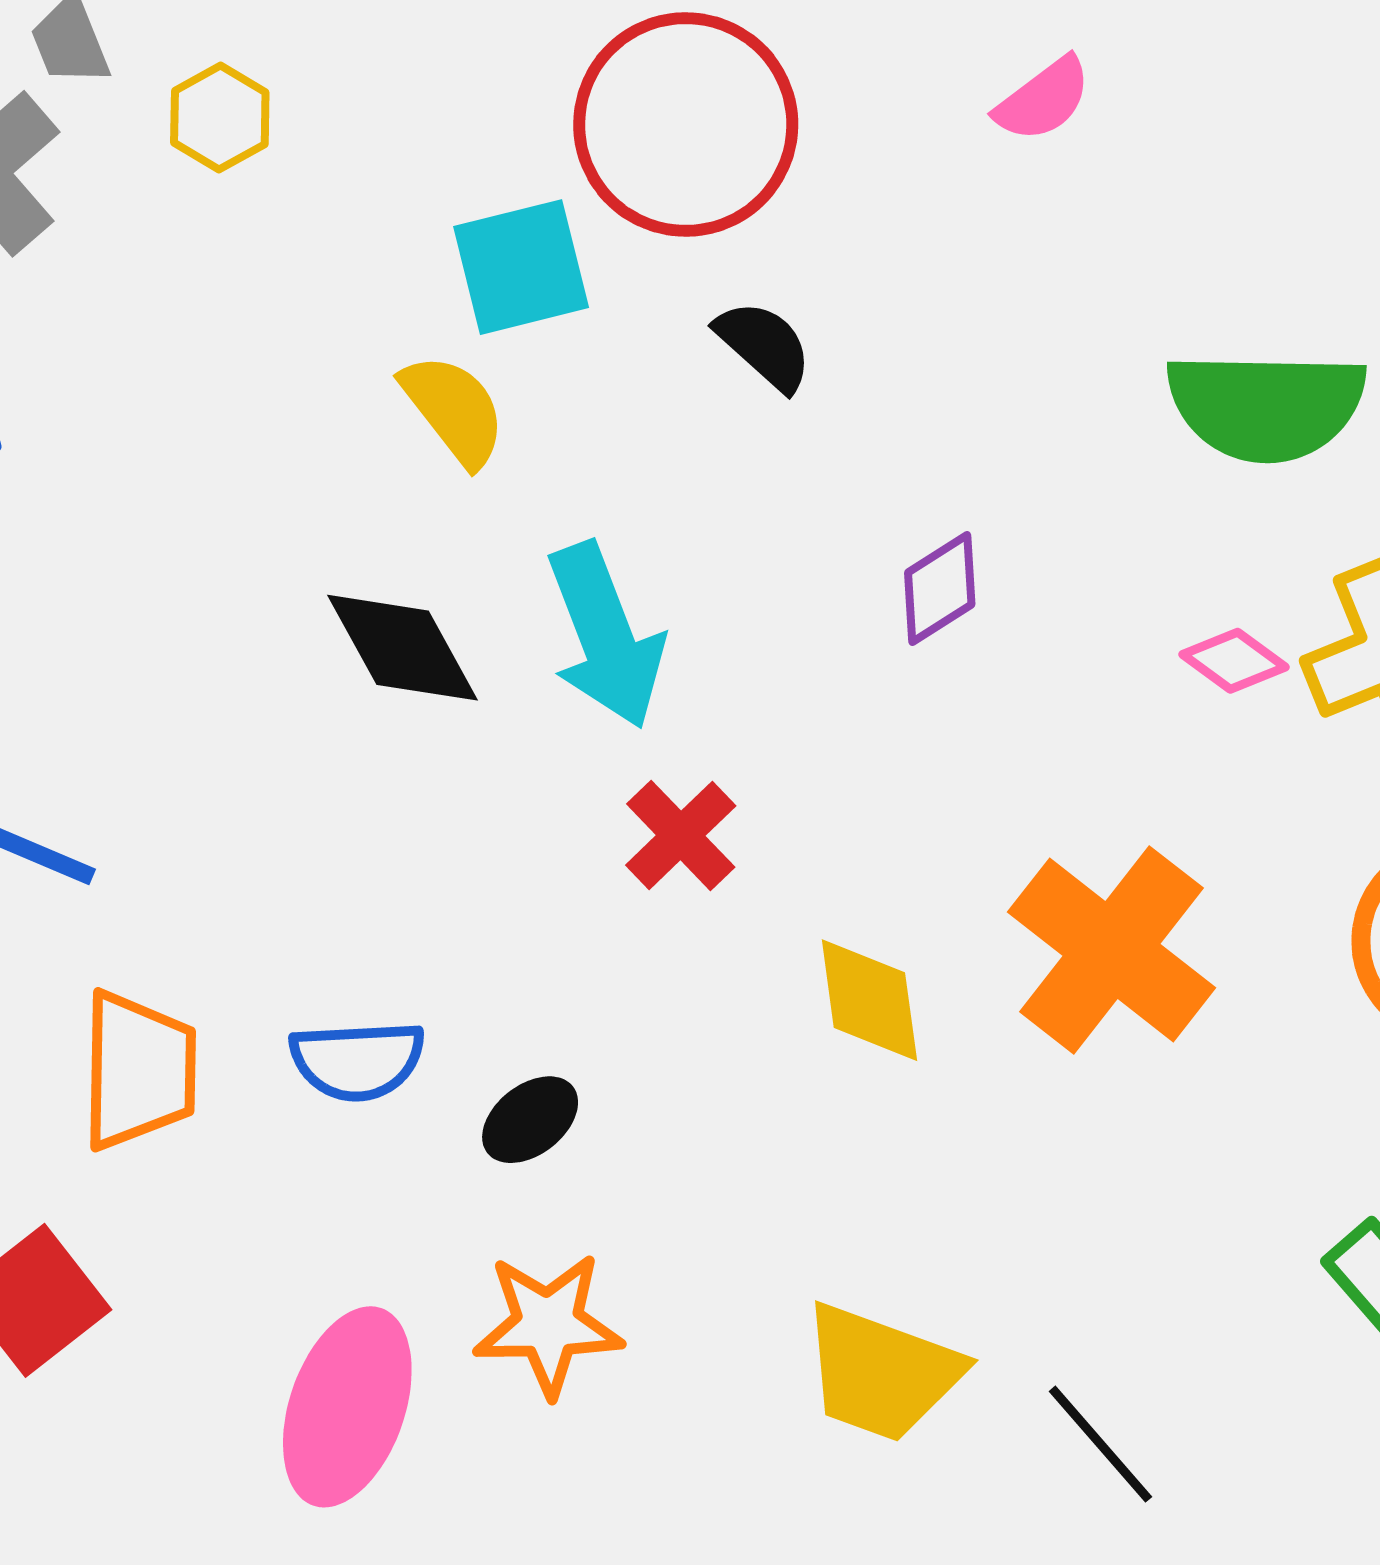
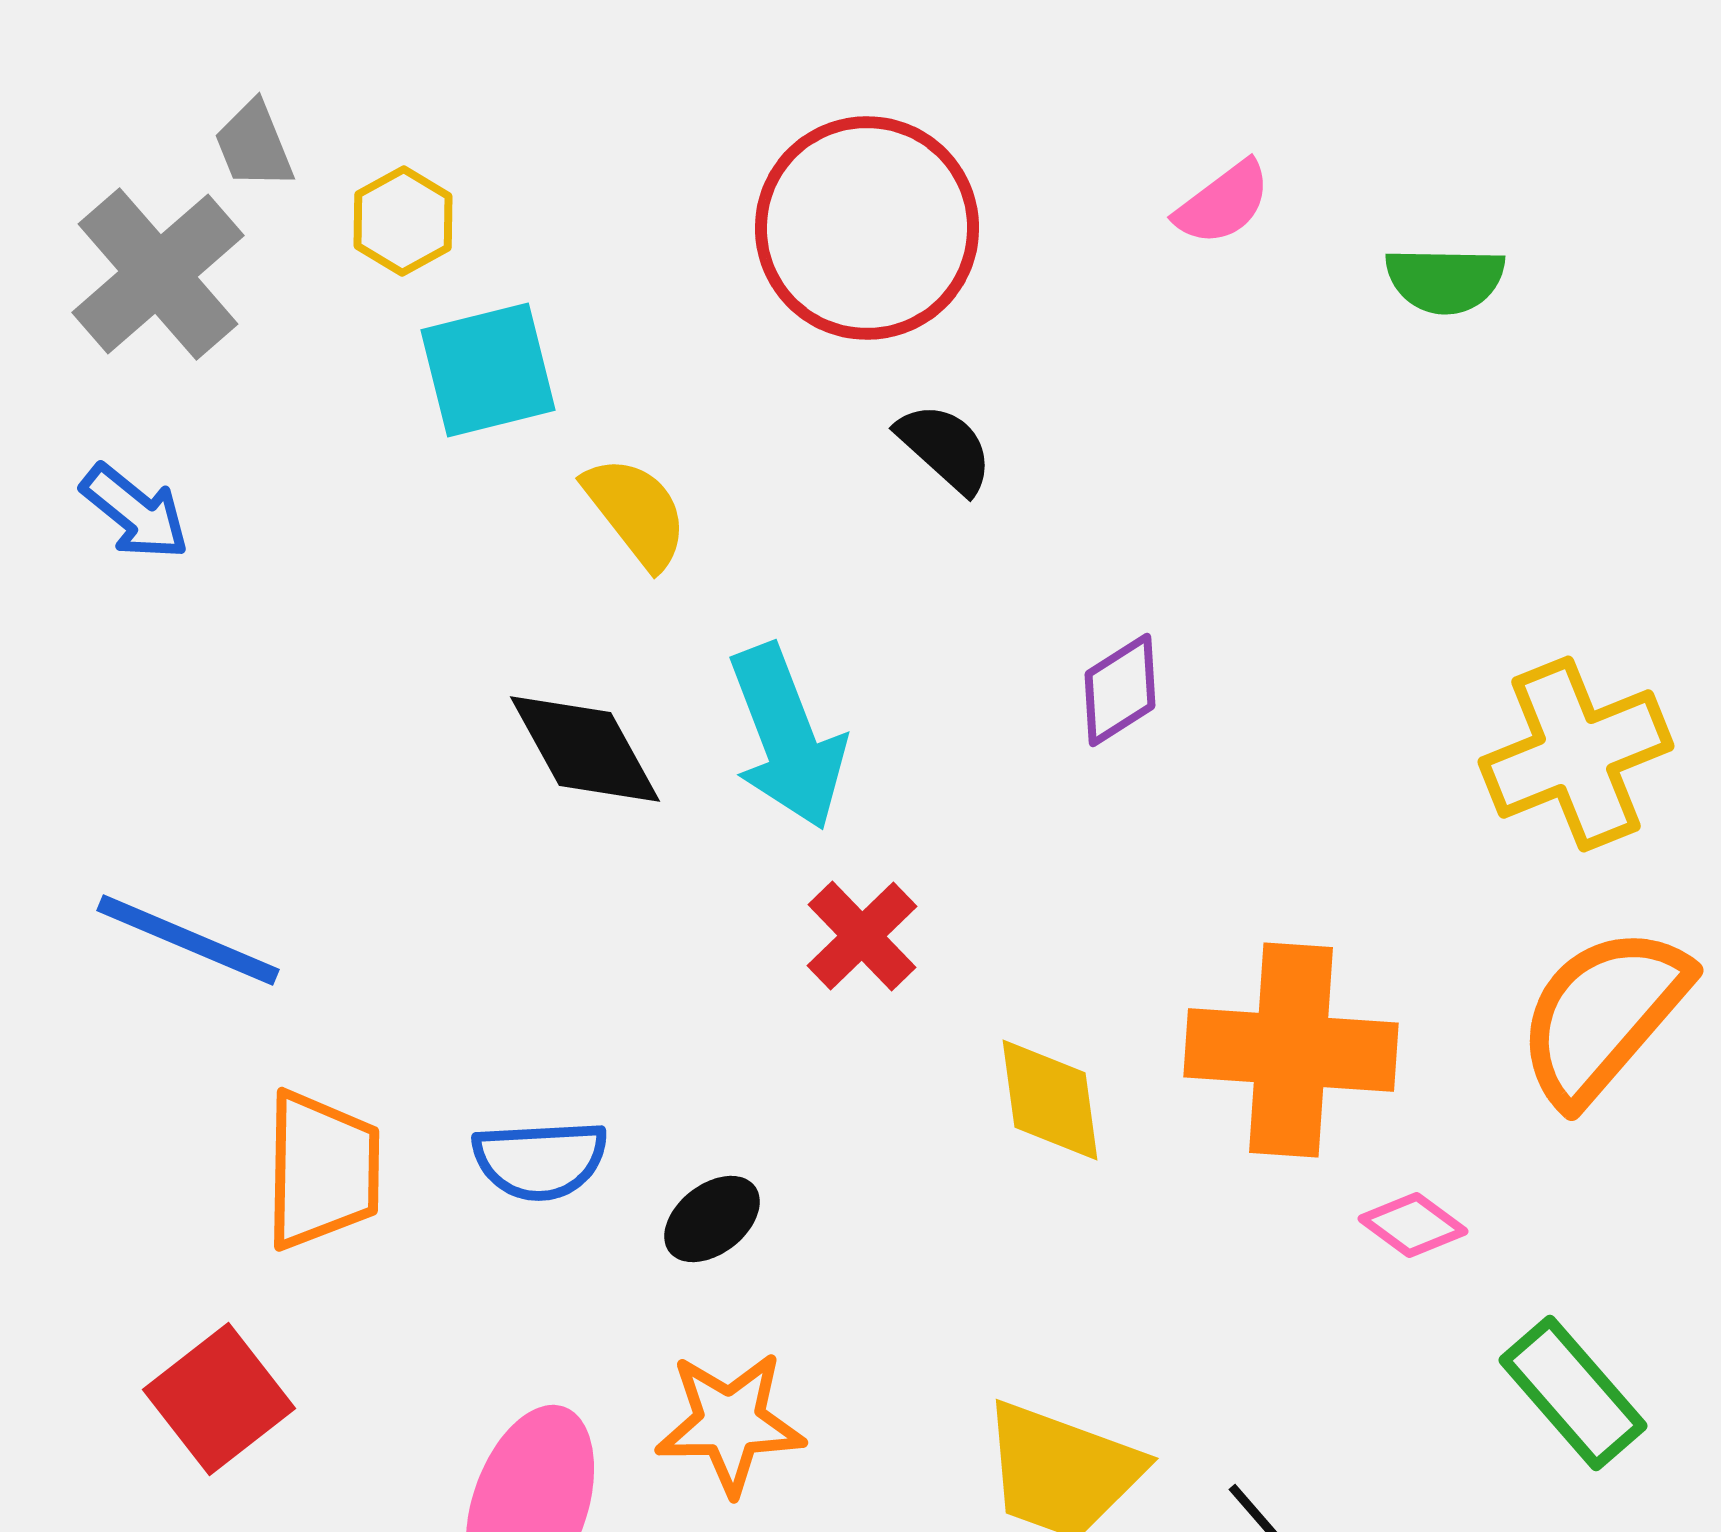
cyan square: (521, 267) -> (488, 370), moved
green semicircle: (1266, 406) -> (1445, 280), moved, size x0.6
pink diamond: (1234, 661) -> (1413, 1225), moved
orange cross: (1112, 950) -> (1291, 1050), turned -34

